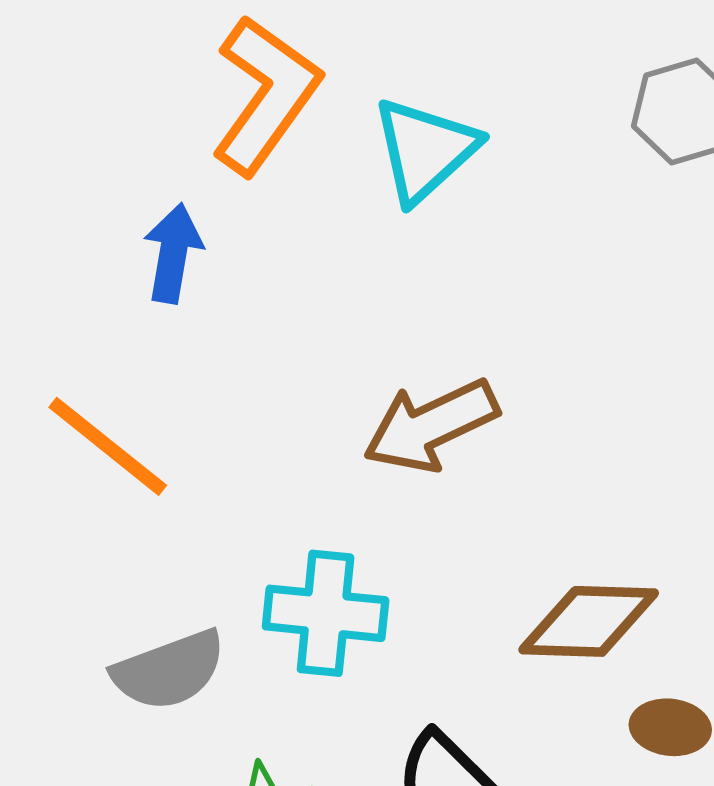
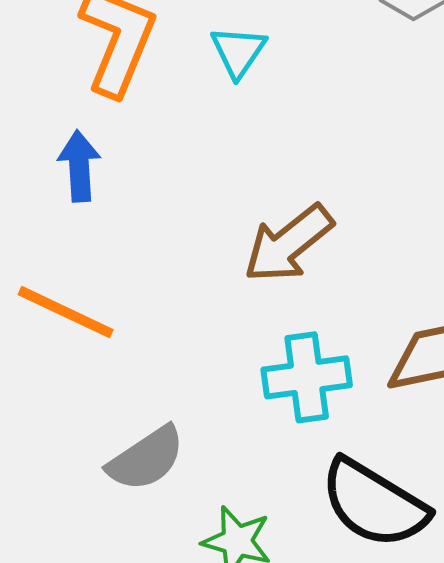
cyan triangle: (425, 150) -> (238, 52), size x0.7
cyan cross: (326, 613) -> (307, 377), moved

